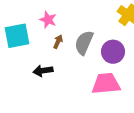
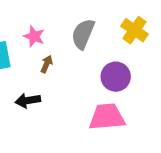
gray semicircle: (84, 43) -> (83, 34), moved

